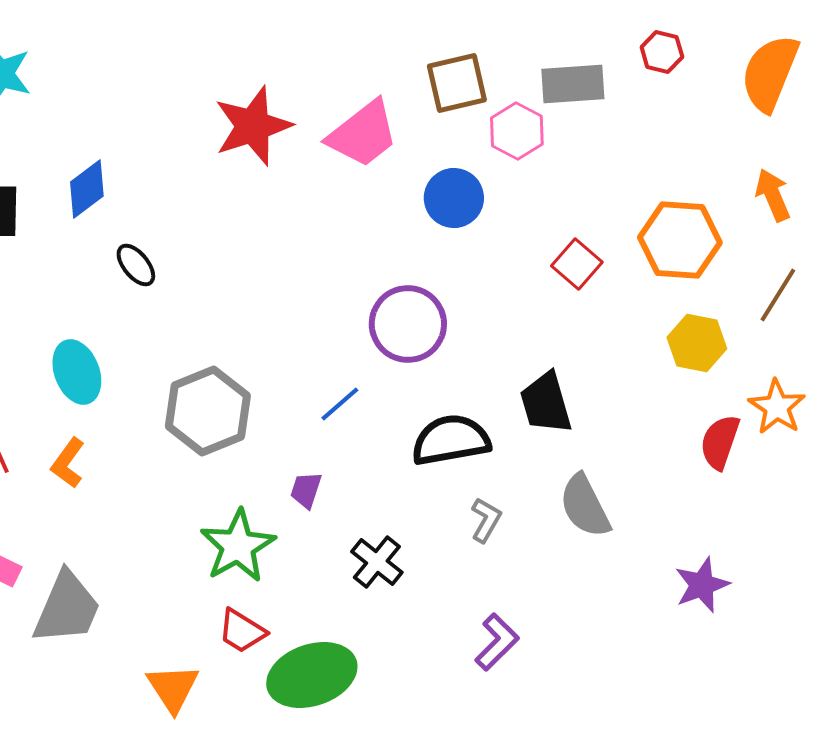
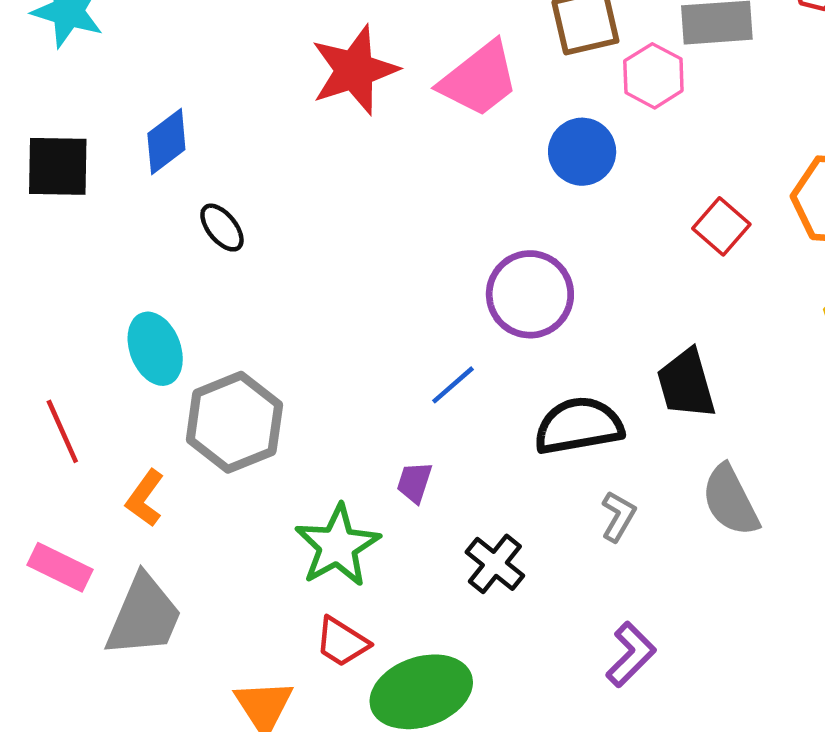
gray hexagon: (208, 411) -> (234, 422), moved
orange L-shape: (68, 463) -> (145, 498), moved

